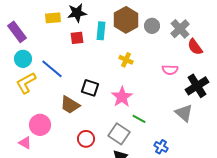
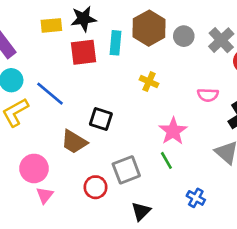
red square: (77, 38) -> (83, 52), size x1.5
pink star: (122, 97) -> (173, 131), moved
green line: (139, 119) -> (166, 160), turned 32
gray square: (119, 134) -> (126, 170), moved, turned 35
pink triangle: (25, 143) -> (45, 195), moved, turned 40

